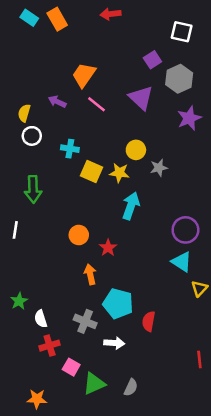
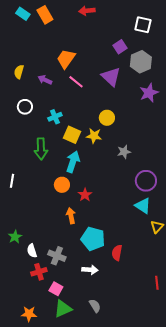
yellow semicircle: (24, 113) -> (19, 72), moved
cyan cross: (70, 149) -> (55, 117), turned -32
gray star: (159, 168) -> (124, 152), moved
green arrow: (33, 189) -> (41, 149), moved
cyan arrow: (131, 206) -> (73, 162), moved
gray cross: (85, 321) -> (57, 256), moved
green triangle: (94, 384) -> (63, 309), moved
gray semicircle: (131, 387) -> (95, 306), moved, turned -56

